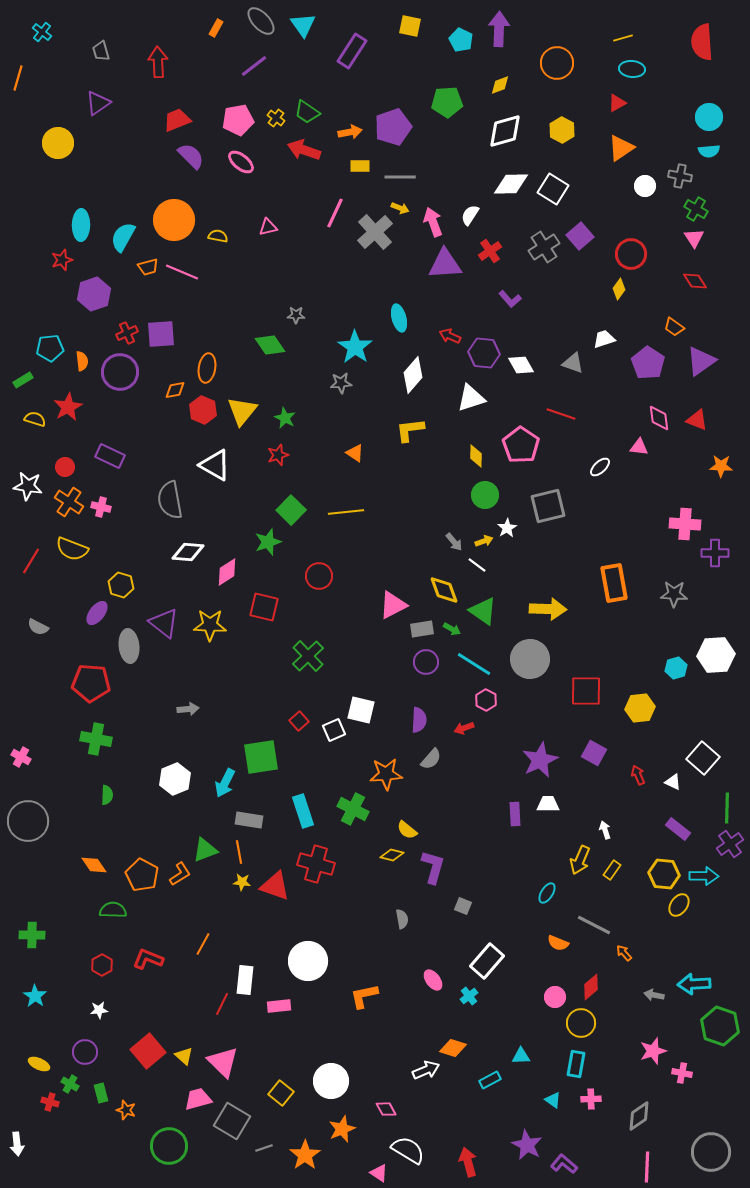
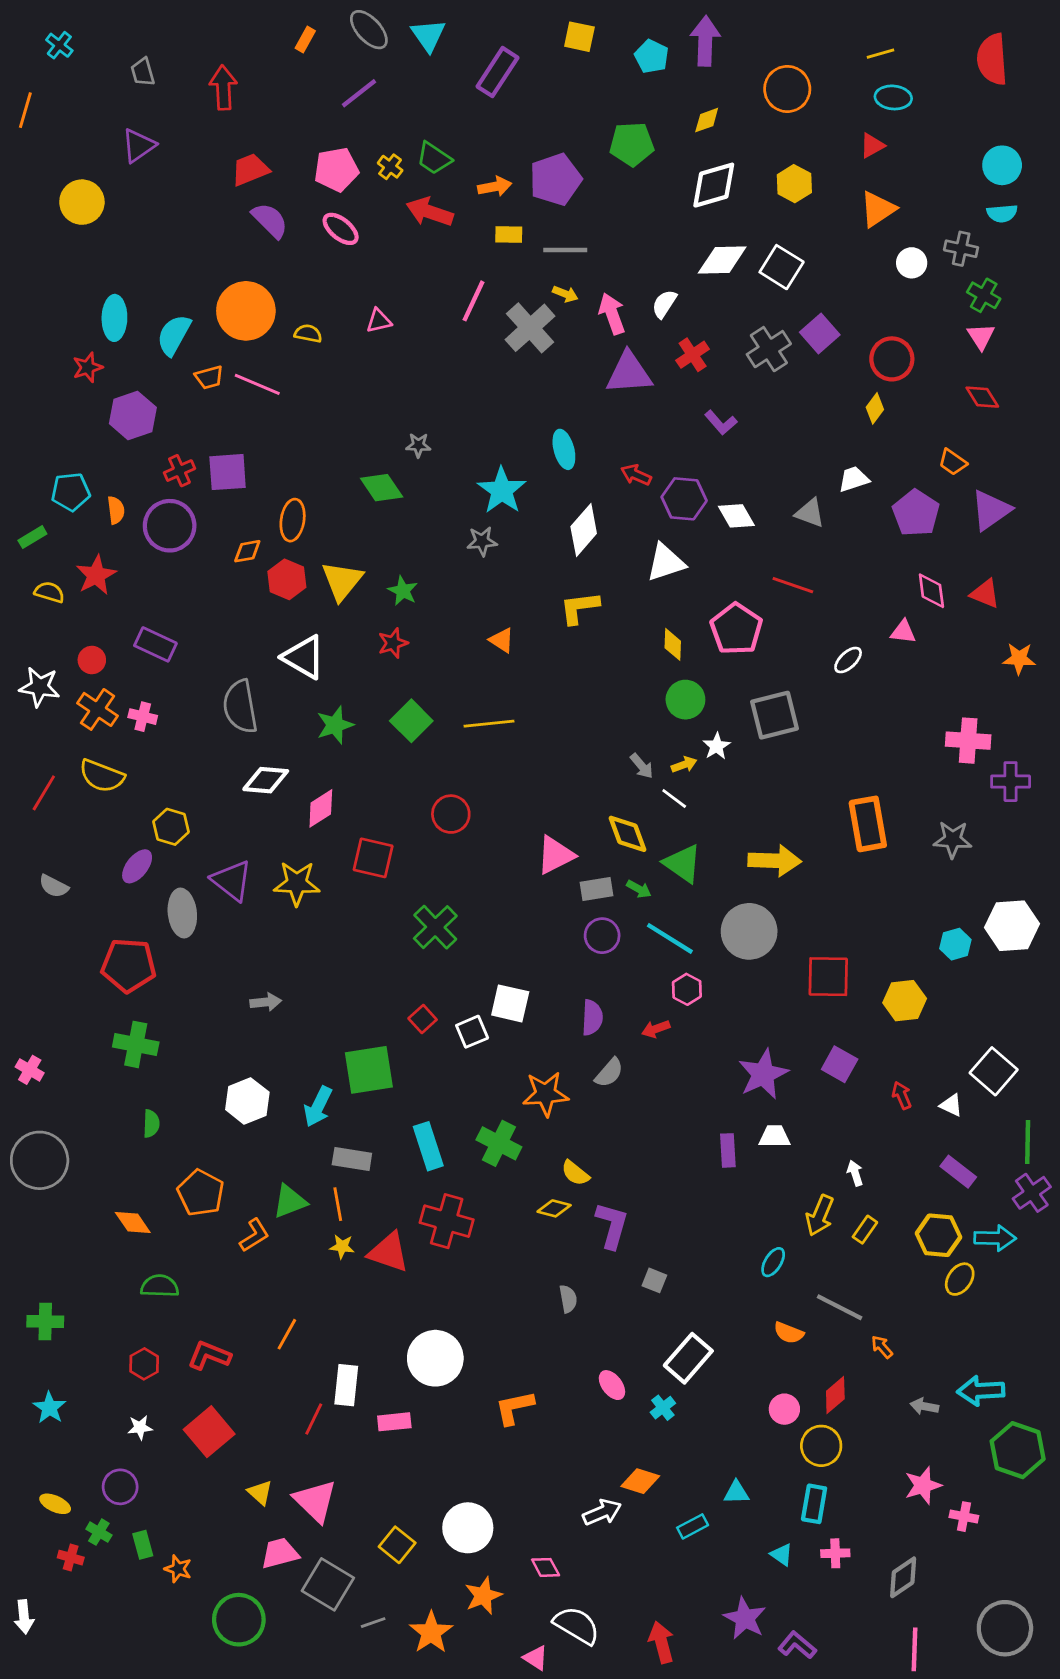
green star: (268, 542) -> (335, 725), moved
orange pentagon: (142, 875) -> (201, 1193), moved
red square: (148, 1051) -> (209, 1432), moved

